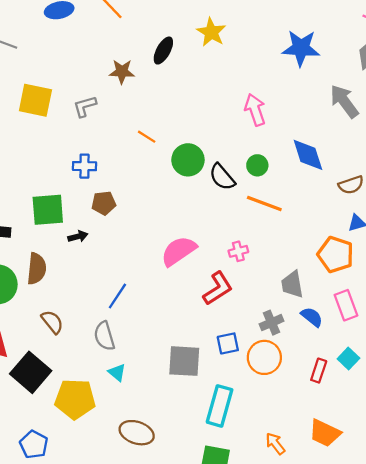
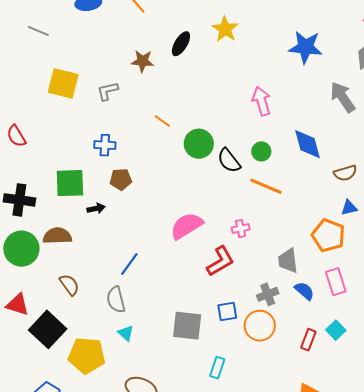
brown semicircle: (37, 269) -> (57, 236), turned -100
cyan rectangle: (220, 406) -> (217, 368), size x0.6

